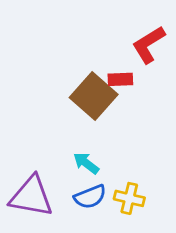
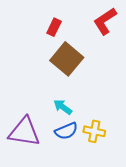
red rectangle: (120, 79) -> (54, 27), moved, turned -60

